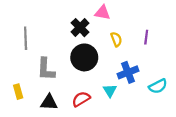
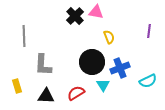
black cross: (80, 28) -> (75, 16), moved
purple line: (146, 37) -> (149, 31), moved
black circle: (84, 57) -> (92, 62), moved

